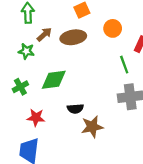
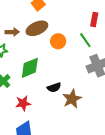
orange circle: (113, 28) -> (58, 41), moved
brown arrow: (44, 34) -> (12, 32), turned 56

